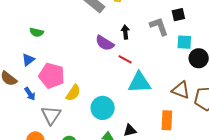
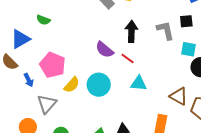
black arrow: (125, 32) -> (131, 31), size x1.5
purple semicircle: (105, 43) -> (105, 50), moved
blue triangle: (28, 60) -> (20, 39), moved, size x1.5
cyan triangle: (139, 83) -> (139, 83), size x0.7
cyan circle: (103, 108) -> (99, 85), moved

